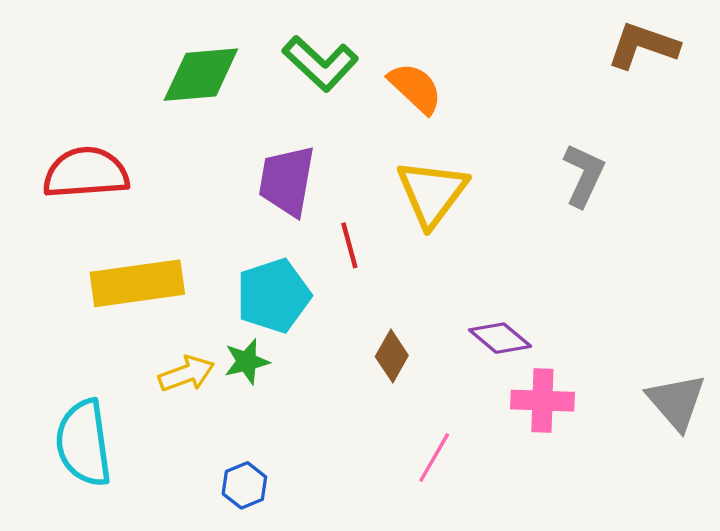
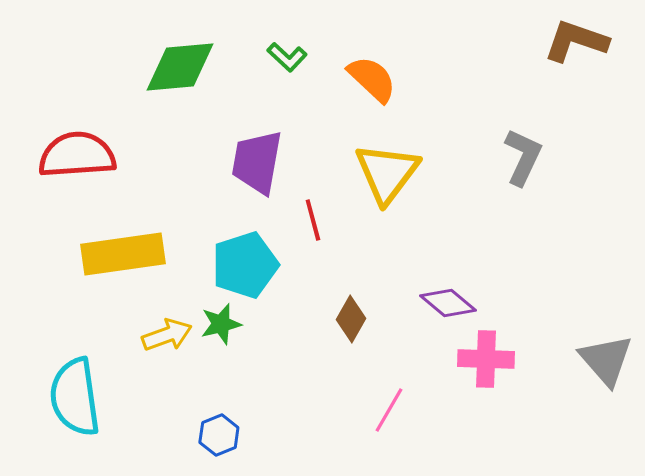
green L-shape: (320, 63) -> (287, 57), size x0.6

